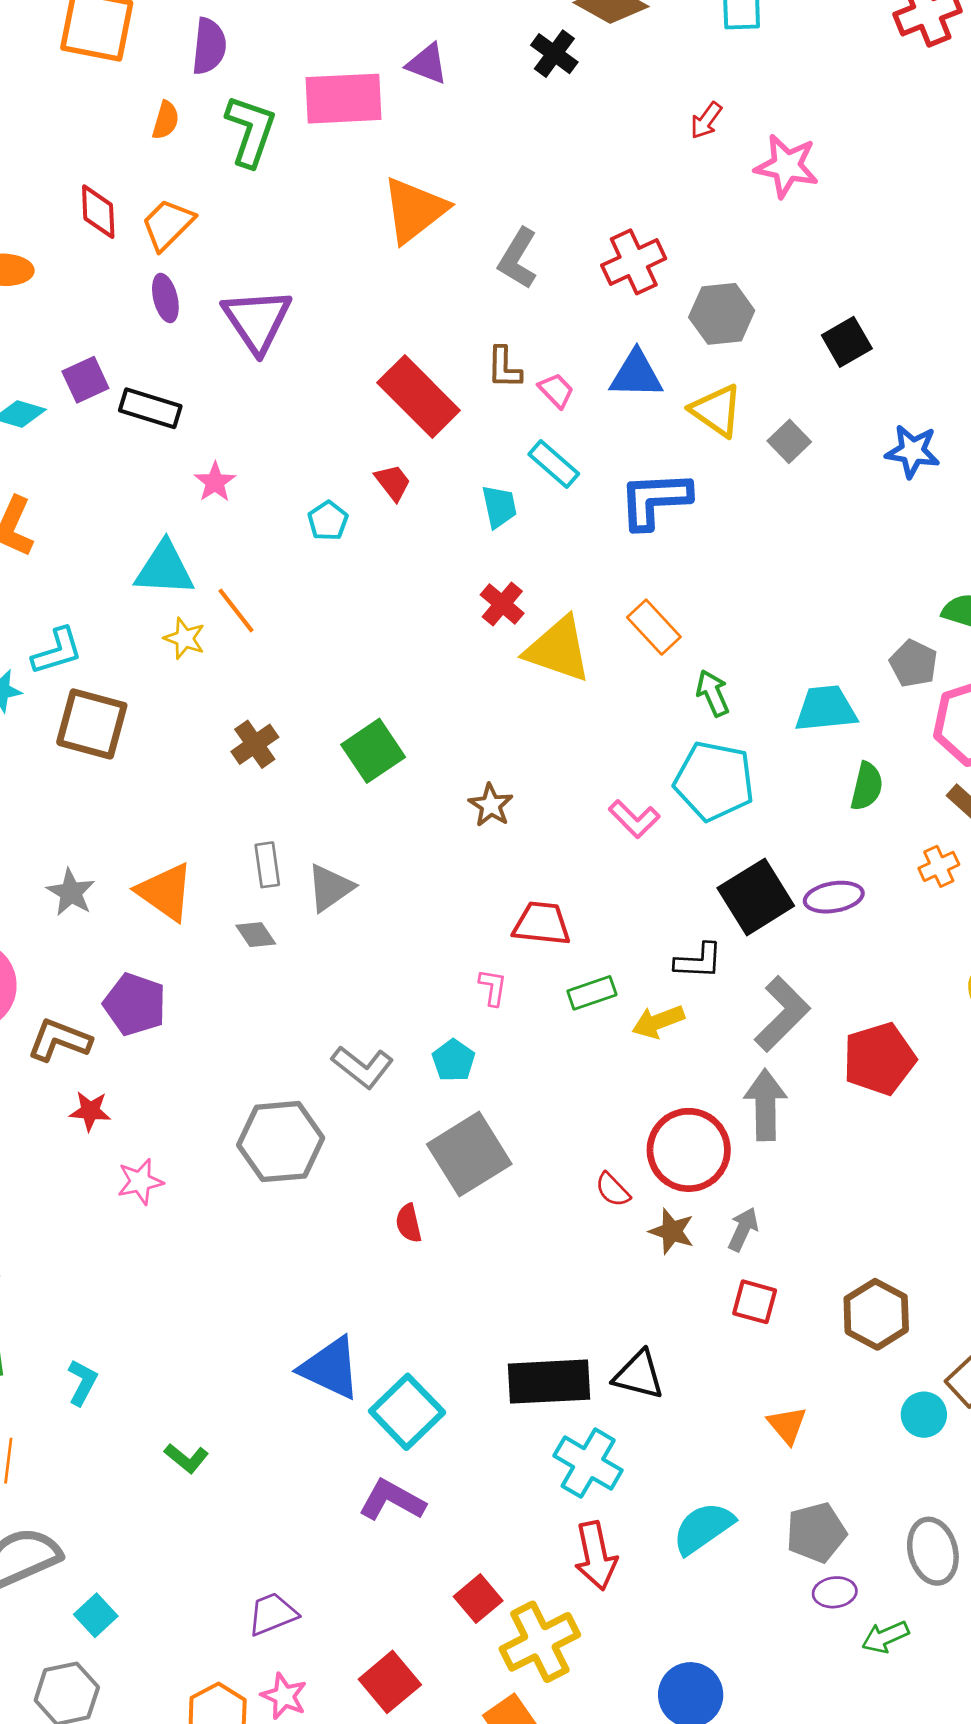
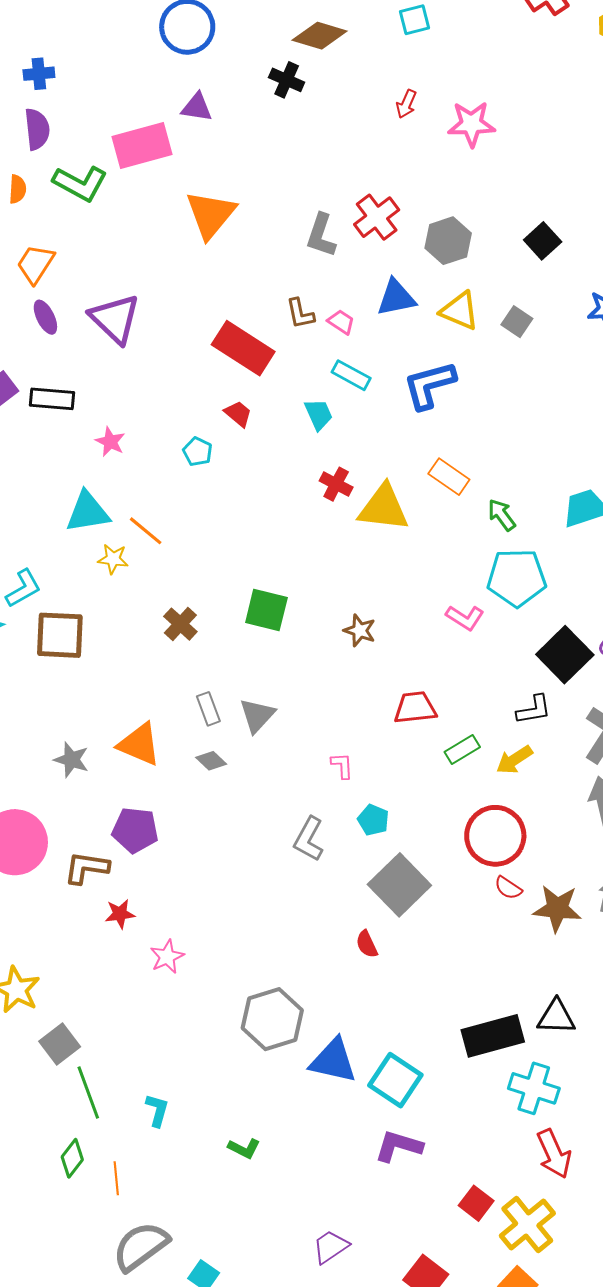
green L-shape: (251, 131) -> (80, 183), turned 112
gray L-shape: (518, 258) -> (321, 235), moved
green square: (373, 751) -> (266, 610), turned -30
pink L-shape: (493, 987) -> (342, 766), moved
gray L-shape: (362, 1067) -> (309, 839), turned 93
gray hexagon: (281, 1142) -> (272, 1019), moved
red circle: (689, 1150) -> (495, 836), moved
brown star: (672, 1231) -> (557, 908), size x1.4

